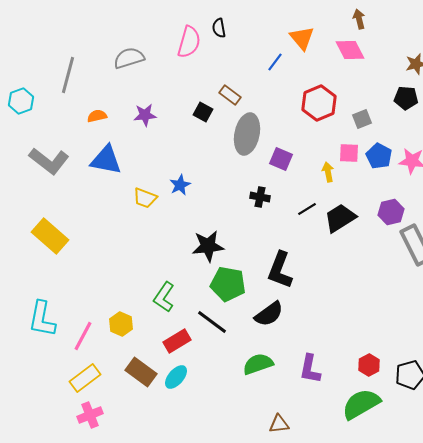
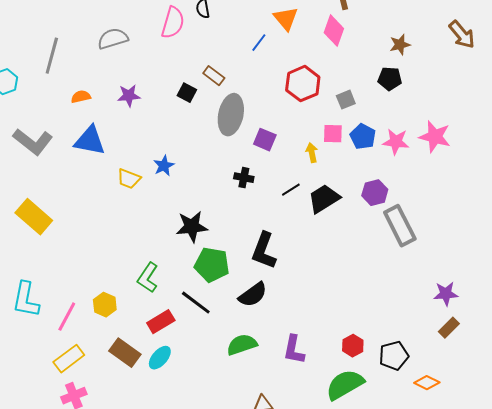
pink diamond: (350, 50) -> (334, 31), turned 48

